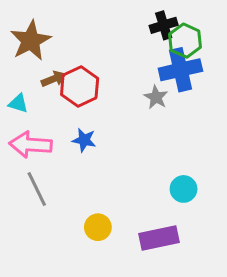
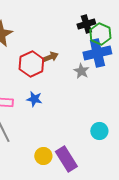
brown arrow: (54, 79) -> (50, 57), moved
purple rectangle: (159, 238) -> (66, 159), moved, turned 70

